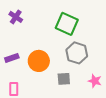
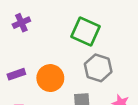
purple cross: (16, 17) -> (21, 23), turned 32

